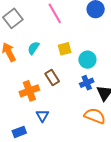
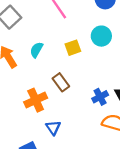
cyan circle: (87, 60) -> (101, 36), moved
blue cross: (87, 83) -> (100, 97), moved

